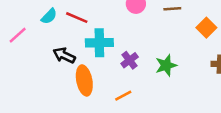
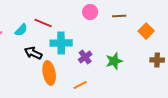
cyan semicircle: (49, 16) -> (21, 30), moved

